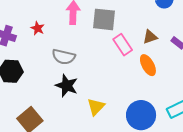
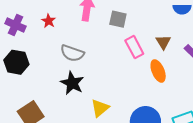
gray square: (104, 19) -> (118, 19), size x0.7
brown triangle: (150, 37) -> (163, 42), turned -49

